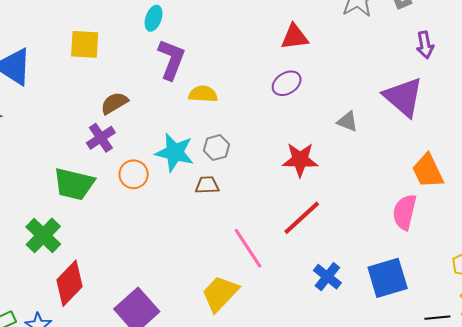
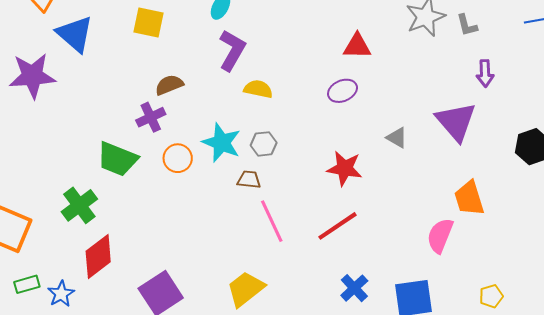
pink line: (248, 248) -> (272, 221), moved

